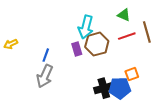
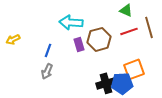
cyan arrow: (86, 27) -> (71, 22), moved, turned 80
orange square: (132, 74) -> (134, 69), size x1.5
gray arrow: (45, 76) -> (47, 71), size x0.7

